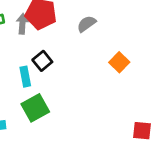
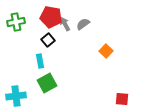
gray arrow: (22, 24) -> (65, 24), moved, turned -32
black square: (42, 61) -> (48, 40), moved

